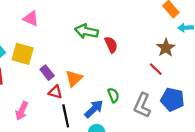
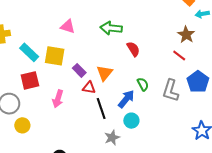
pink triangle: (31, 19) -> (68, 26), moved
red semicircle: (111, 45) -> (133, 49), moved
blue pentagon: (172, 99) -> (198, 82), turned 30
pink arrow: (22, 111) -> (58, 99), moved

